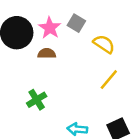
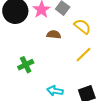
brown semicircle: (47, 53) -> (54, 35), moved

